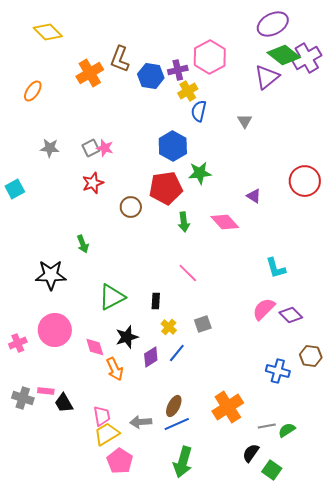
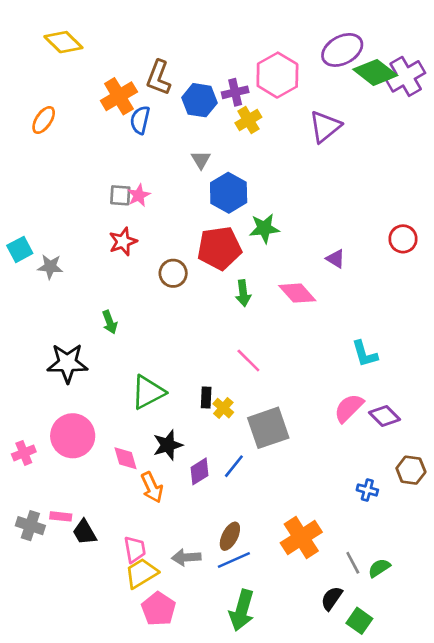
purple ellipse: (273, 24) -> (342, 50), moved
purple triangle: (267, 77) -> (325, 127), moved
blue semicircle: (199, 111) -> (140, 120), moved
gray triangle: (245, 121) -> (201, 160), moved
gray star: (50, 148) -> (50, 267), moved
gray square: (91, 148) -> (120, 195), turned 30
pink star: (105, 148) -> (139, 195), turned 30
red circle: (305, 181) -> (403, 239), size x0.7
gray square: (203, 324) -> (268, 428), size x1.8
yellow cross: (169, 327) -> (223, 408), moved
blue cross: (278, 371) -> (367, 490), size x0.7
gray line: (267, 426) -> (353, 563), turned 72

